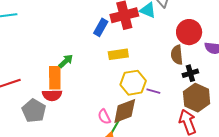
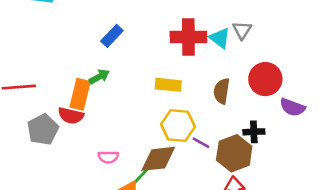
blue rectangle: (101, 27) -> (112, 36), moved
brown semicircle: (177, 55) -> (222, 91), moved
brown hexagon: (197, 98) -> (234, 153), moved
pink semicircle: (104, 117) -> (108, 157), moved, turned -77

